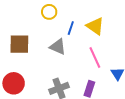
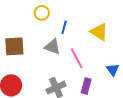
yellow triangle: (95, 26) -> (99, 32), moved
pink line: (95, 57) -> (77, 58), moved

